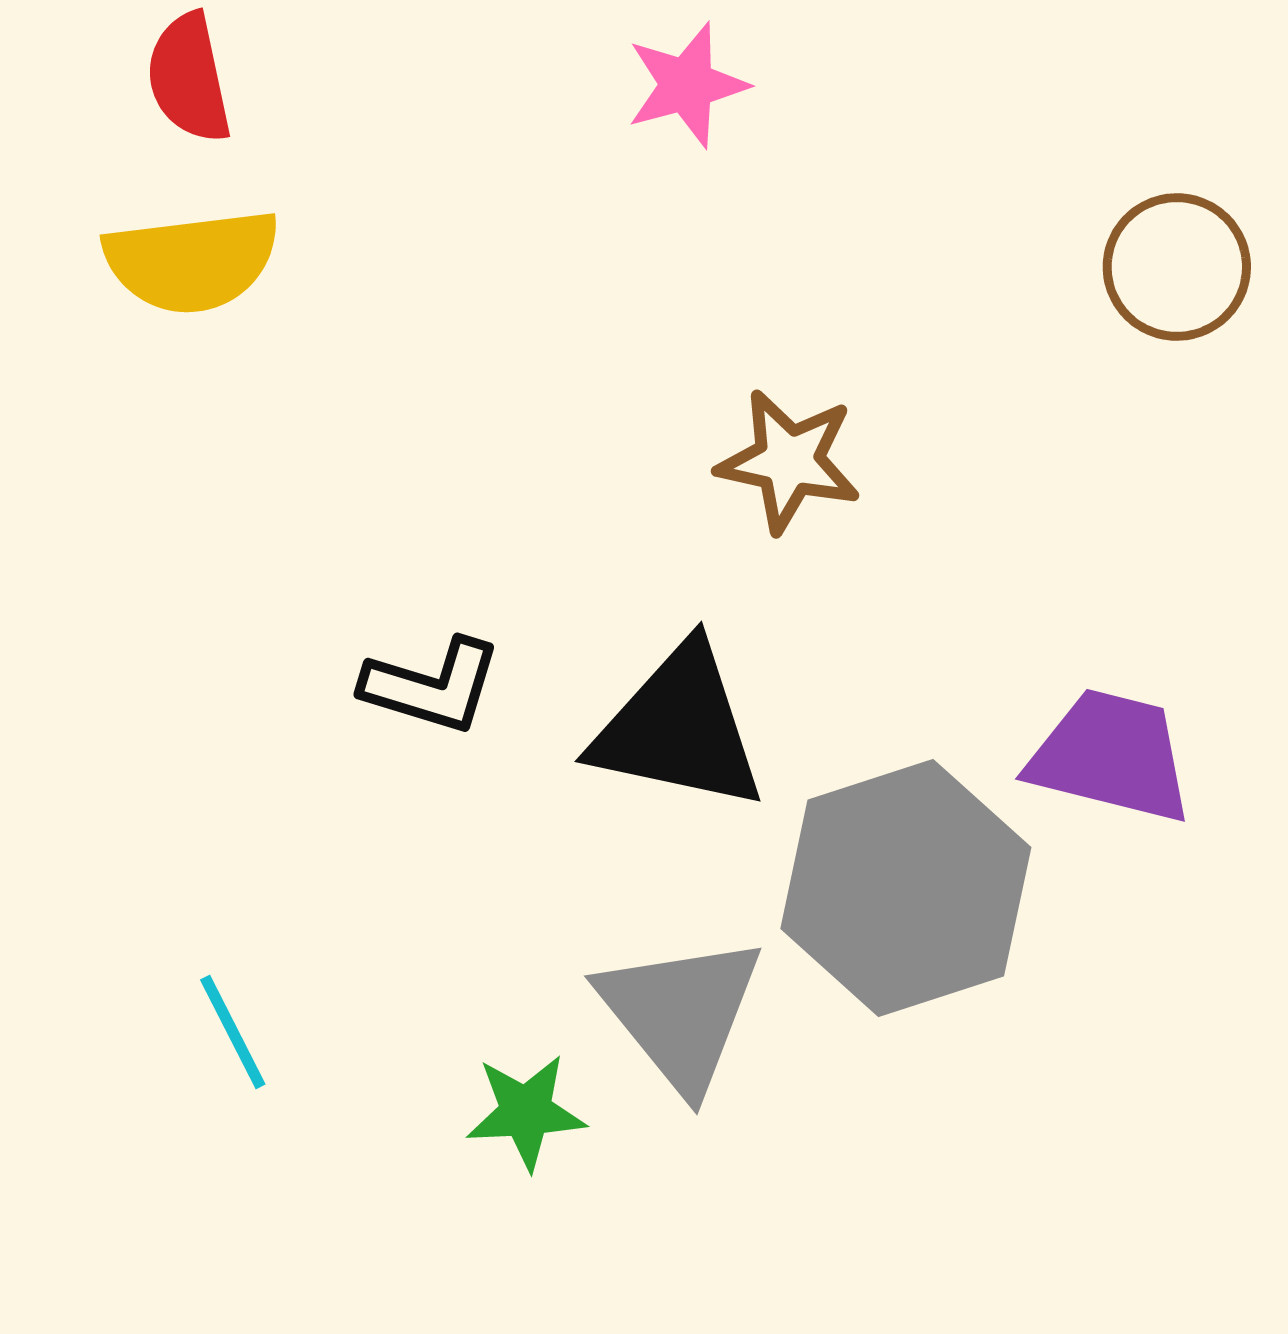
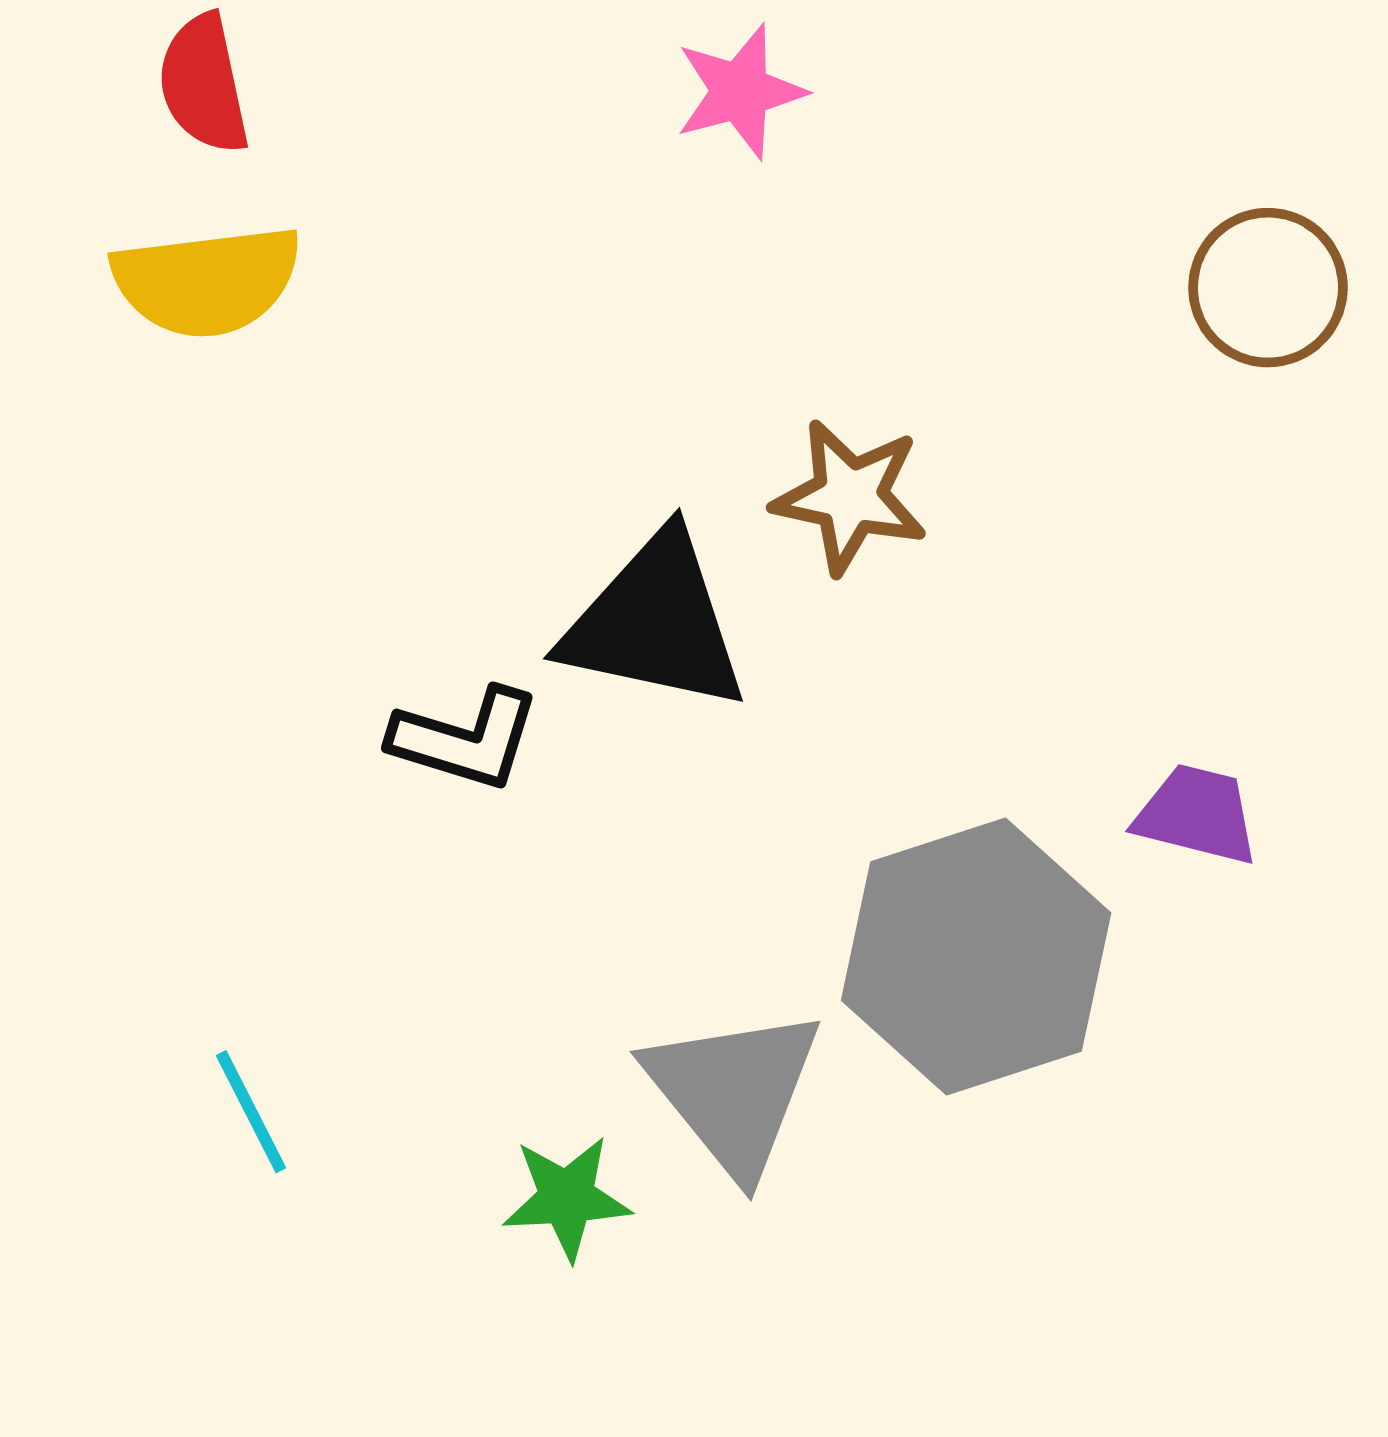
black triangle: (679, 728) -> (655, 623), moved
purple trapezoid: (1111, 756) -> (1197, 814), size x0.7

